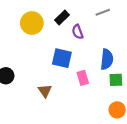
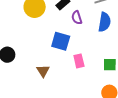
blue semicircle: (107, 59) -> (104, 22), moved

